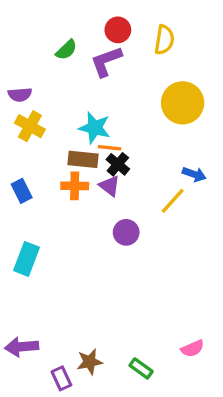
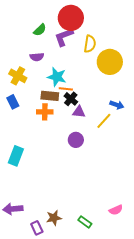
red circle: (118, 30) -> (71, 18), size x1.6
yellow semicircle: (164, 40) -> (90, 44), moved
purple semicircle: (20, 95) -> (37, 57), moved
purple triangle: (110, 186) -> (79, 112), moved, turned -32
blue rectangle: (22, 191) -> (13, 102), moved

